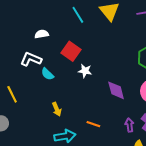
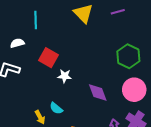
cyan line: (78, 15) -> (36, 20), moved, turned 36
cyan semicircle: (47, 74) -> (56, 108), moved

